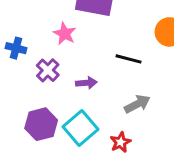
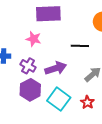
purple arrow: (86, 83) -> (56, 68), size x1.5
purple hexagon: (41, 124) -> (30, 90), moved

